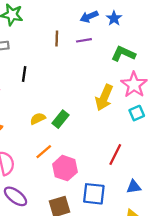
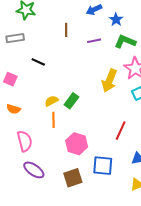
blue star: (114, 18) -> (116, 20), moved
purple line: (84, 40) -> (94, 41), moved
black line: (24, 74) -> (38, 62), turned -72
orange line: (44, 152) -> (54, 120), moved, turned -49

